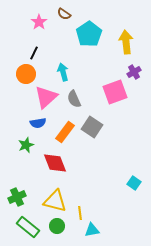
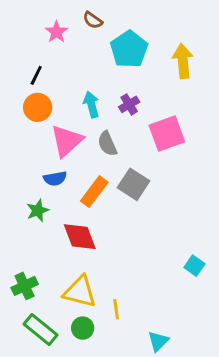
black line: (34, 53) -> (36, 75), moved
purple cross: (134, 72) -> (129, 104), moved
cyan triangle: (92, 230) -> (158, 341), moved, turned -35

